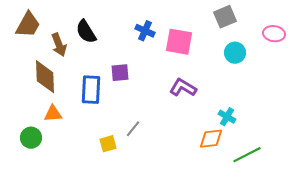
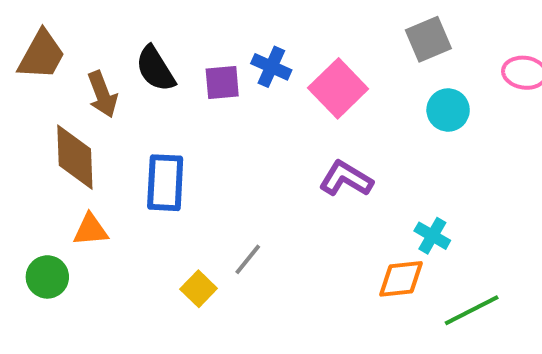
pink square: (179, 42) -> (338, 88), turned 36
purple square: (120, 73) -> (222, 83), moved
yellow square: (108, 144) -> (199, 289), turned -30

